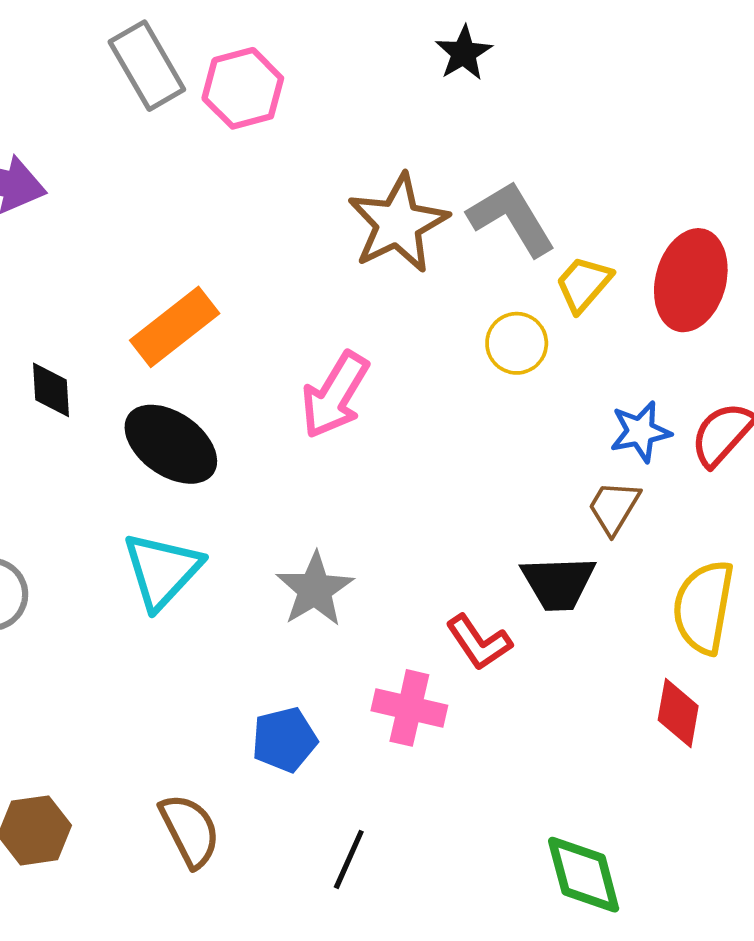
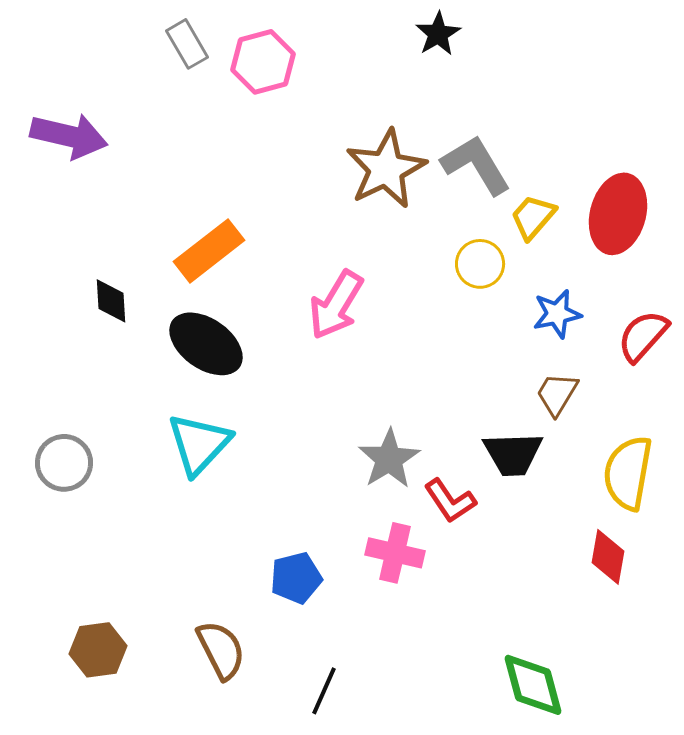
gray rectangle: (147, 66) -> (187, 44), size x0.7
blue star: (640, 432) -> (557, 314), moved
gray star: (315, 589) -> (389, 459), moved
black line: (349, 859) -> (324, 691), moved

